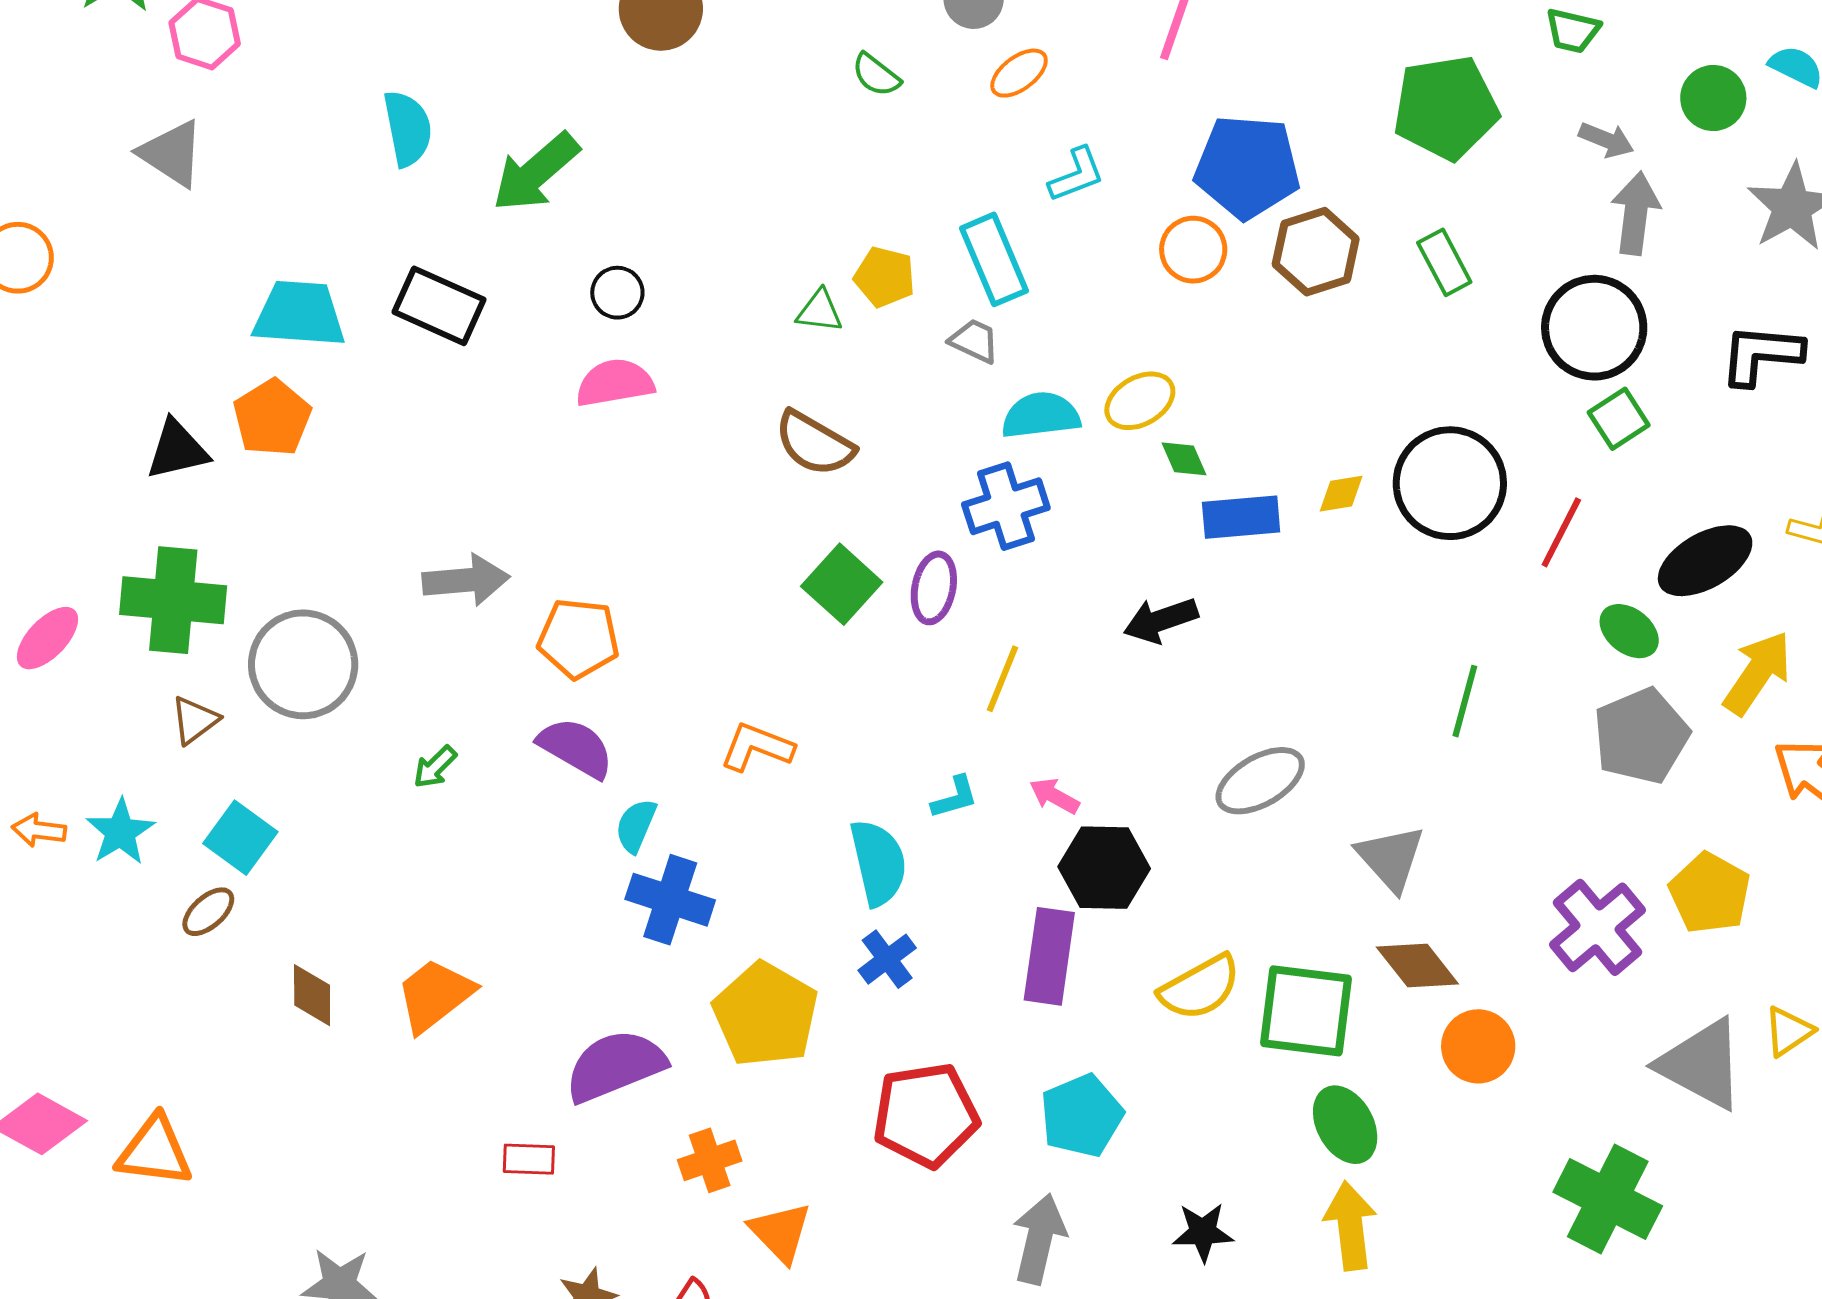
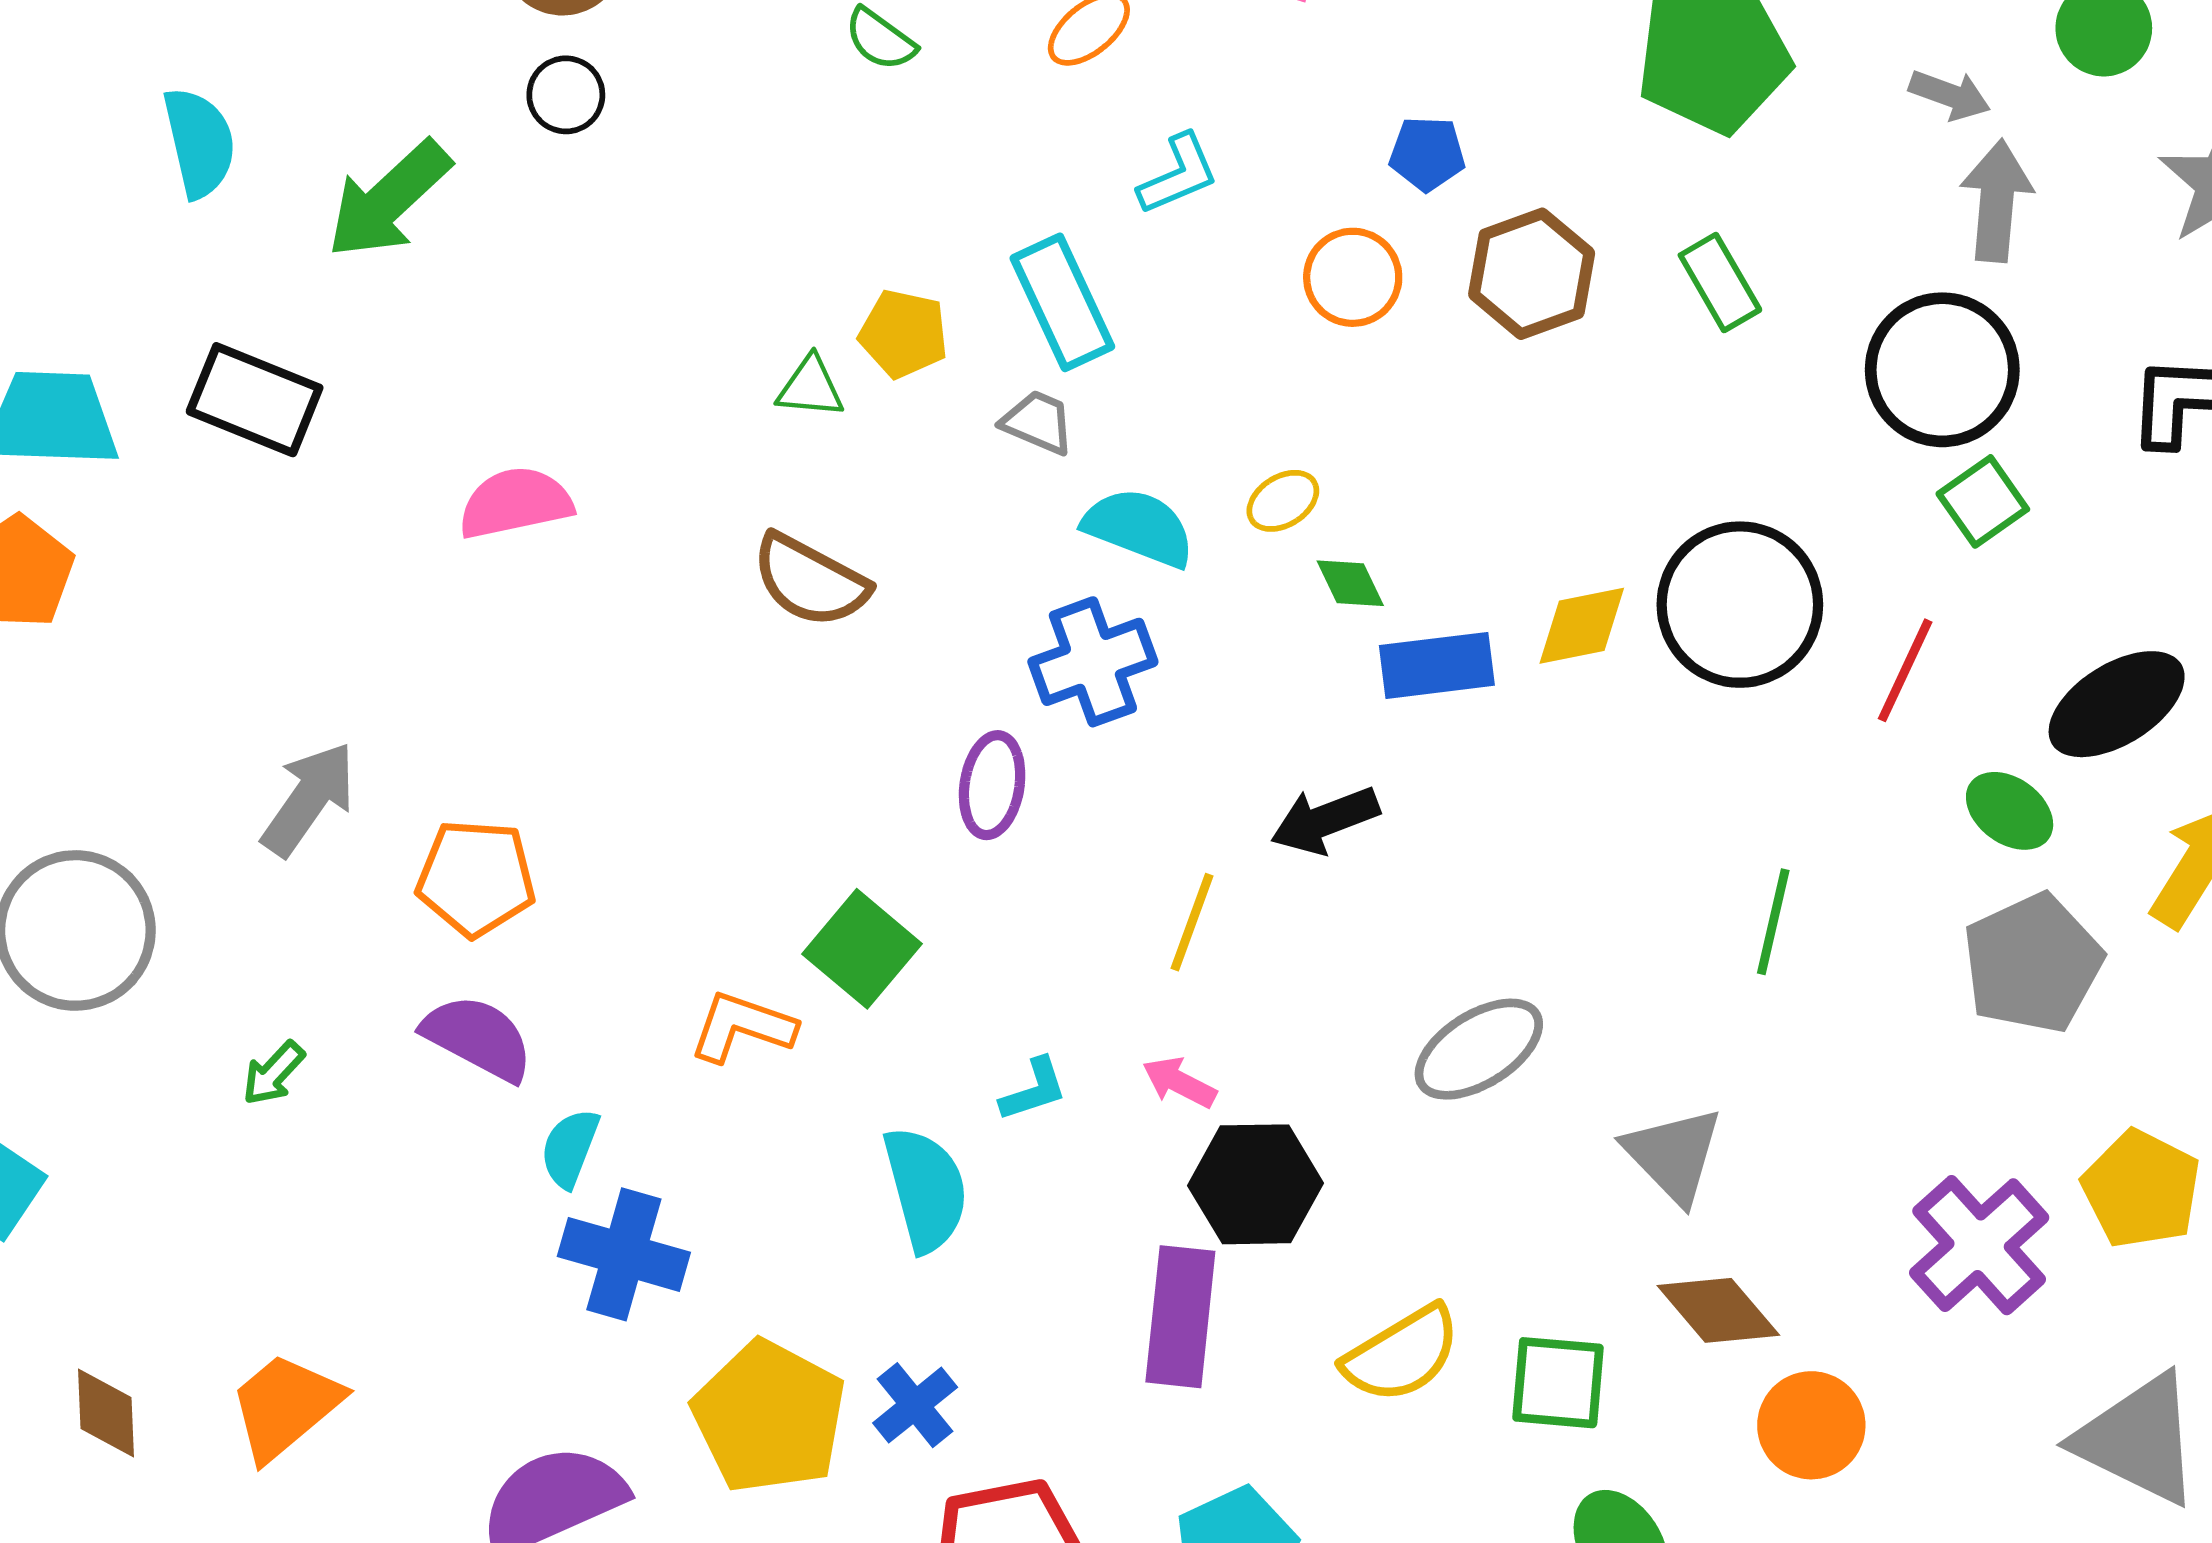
blue pentagon: (1247, 167) -> (1427, 154), size x0.5
black circle: (617, 293) -> (566, 95), moved
yellow ellipse: (1140, 401) -> (1283, 501), size x0.7
cyan semicircle: (1041, 415) -> (1139, 527), turned 30
yellow diamond: (1341, 494) -> (1582, 626), size x1.4
gray arrow: (466, 580) -> (309, 799), turned -48
green square: (842, 584) -> (862, 949), moved
yellow line: (1003, 679) -> (1192, 922), moved
blue cross: (887, 959) -> (915, 1405), moved
green square: (1306, 1011) -> (1558, 1383), size x0.7

